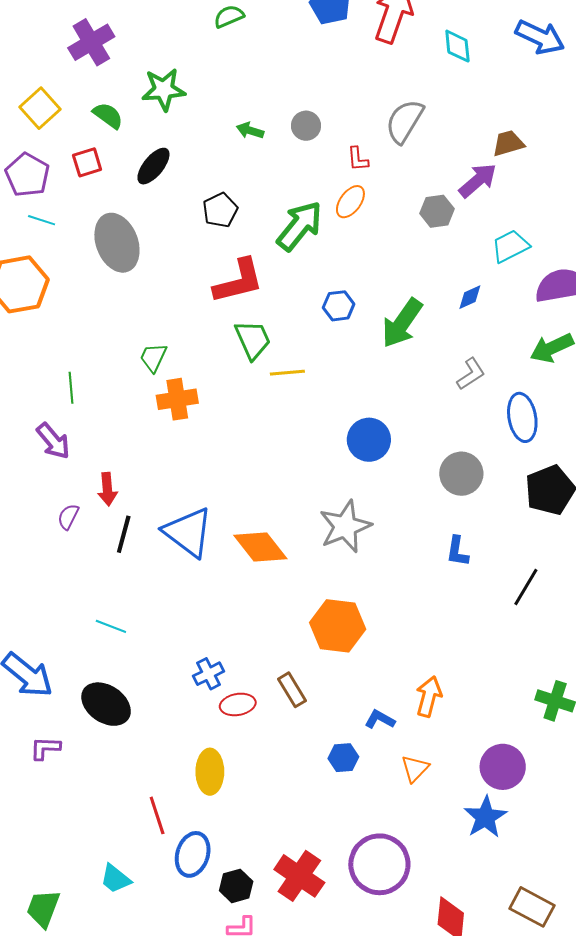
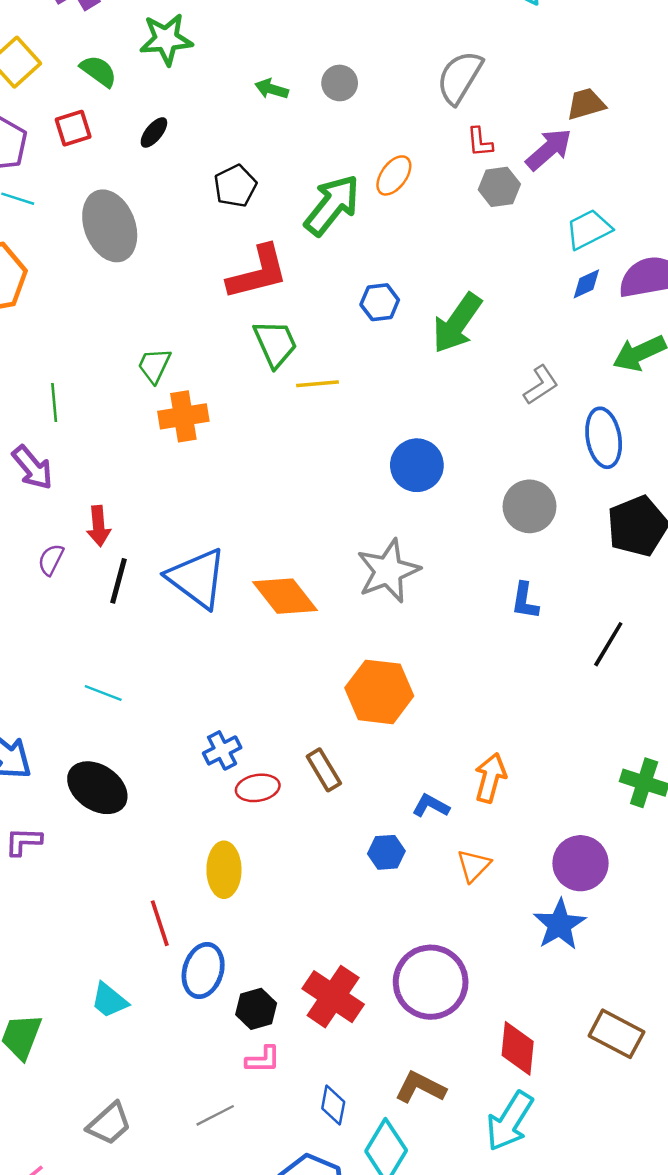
red L-shape: (358, 159) -> (480, 142), moved
black ellipse: (153, 166) -> (154, 132), size x0.7
blue diamond: (470, 297) -> (586, 284), moved

